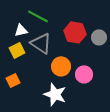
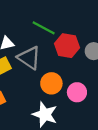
green line: (38, 16) -> (44, 28), moved

